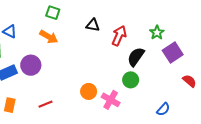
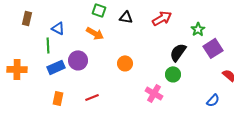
black triangle: (93, 25) -> (126, 17), moved
red arrow: (119, 36) -> (162, 18), moved, turned 36
orange circle: (89, 91) -> (125, 63), moved
blue semicircle: (163, 109) -> (213, 100), moved

